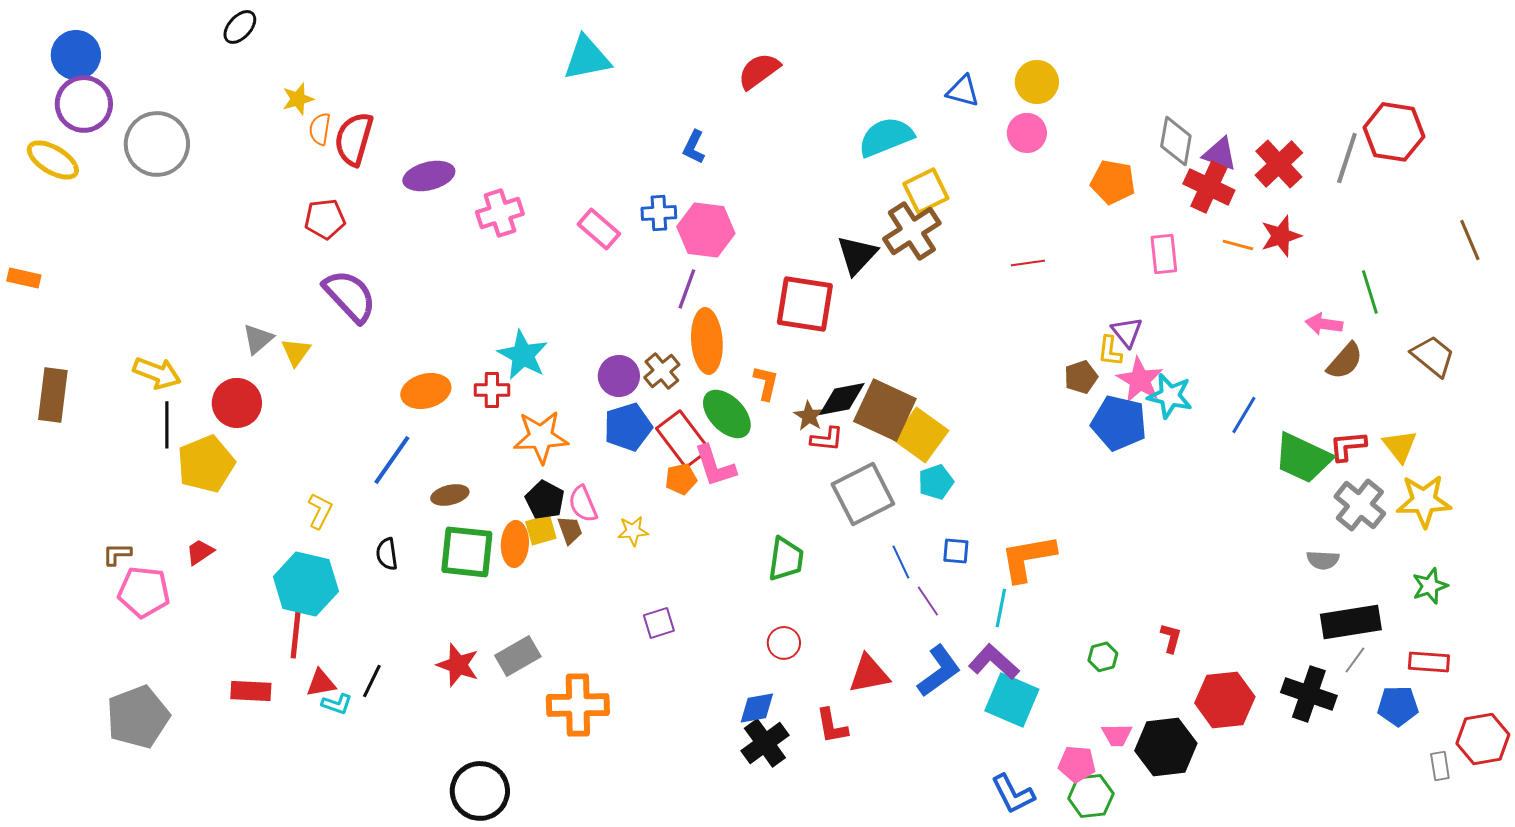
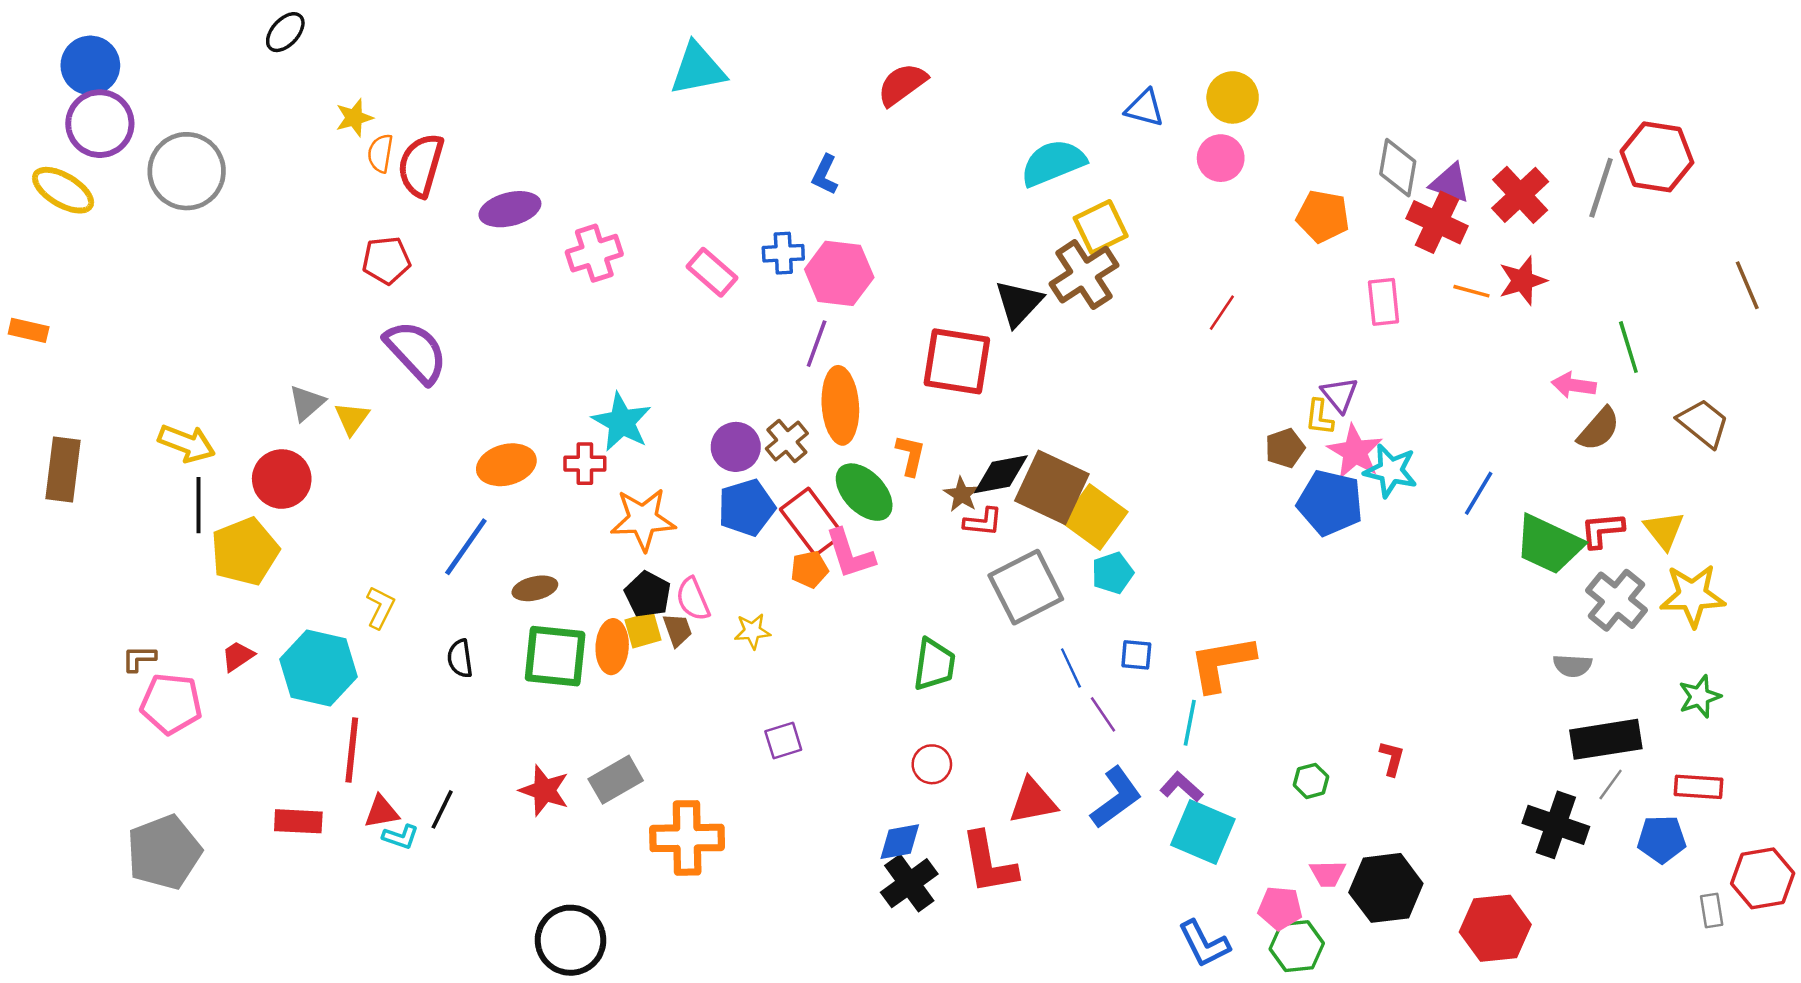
red line: (1028, 263) -> (1222, 313), turned -48
cyan hexagon: (306, 584) -> (319, 668), moved
purple L-shape: (994, 662) -> (1181, 787), size x0.7
red hexagon: (1225, 700) -> (1495, 928), moved
red L-shape: (832, 726) -> (989, 863), size x1.5

